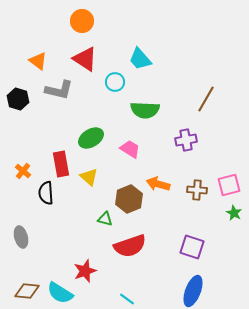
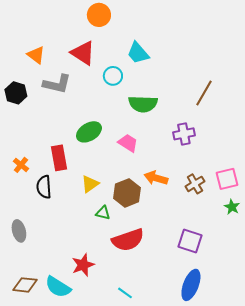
orange circle: (82, 21) -> (99, 15), moved
yellow triangle: (89, 177) -> (90, 184), moved, turned 42
brown cross: (197, 190) -> (195, 184), turned -36

